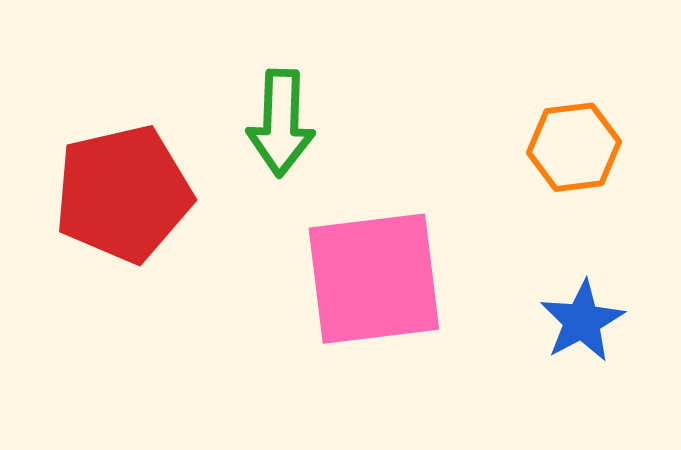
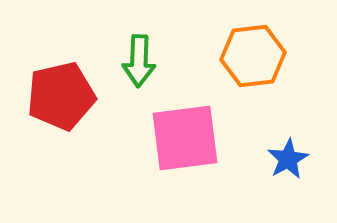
orange hexagon: (574, 147) -> (253, 56), moved, size x1.4

